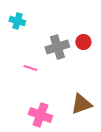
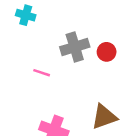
red circle: (83, 42) -> (107, 52), moved

